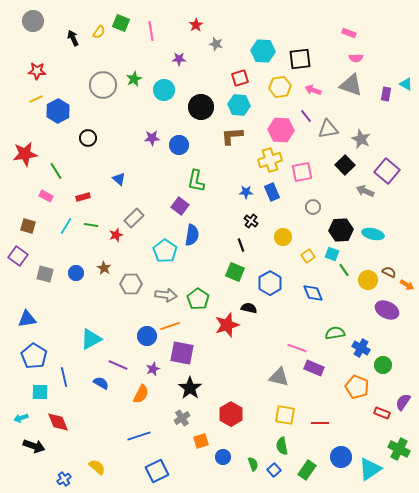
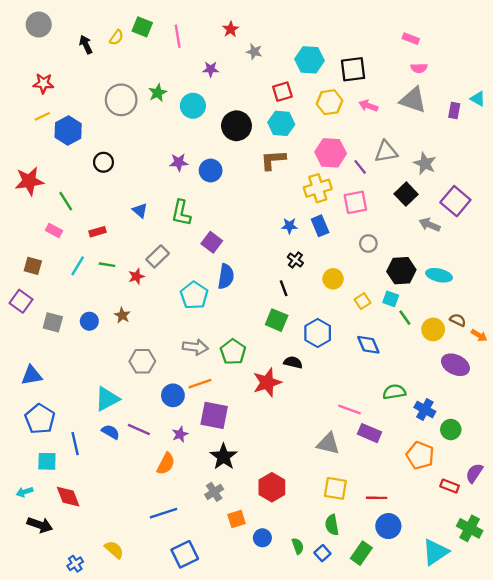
purple line: (306, 116) -> (360, 167), moved
green L-shape: (196, 181) -> (181, 213), moved
gray hexagon: (131, 284) -> (142, 361), moved
blue semicircle: (101, 383) -> (111, 432), moved
blue circle: (341, 457) -> (388, 526), moved

